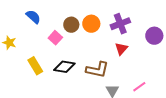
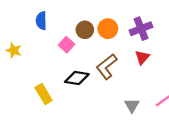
blue semicircle: (33, 17) -> (41, 21), turned -133
yellow rectangle: (35, 66) -> (44, 94), moved
brown L-shape: (97, 70) -> (107, 66), moved, turned 130

